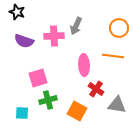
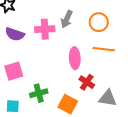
orange circle: (119, 28) -> (99, 22), moved
pink square: (38, 78) -> (14, 71), moved

